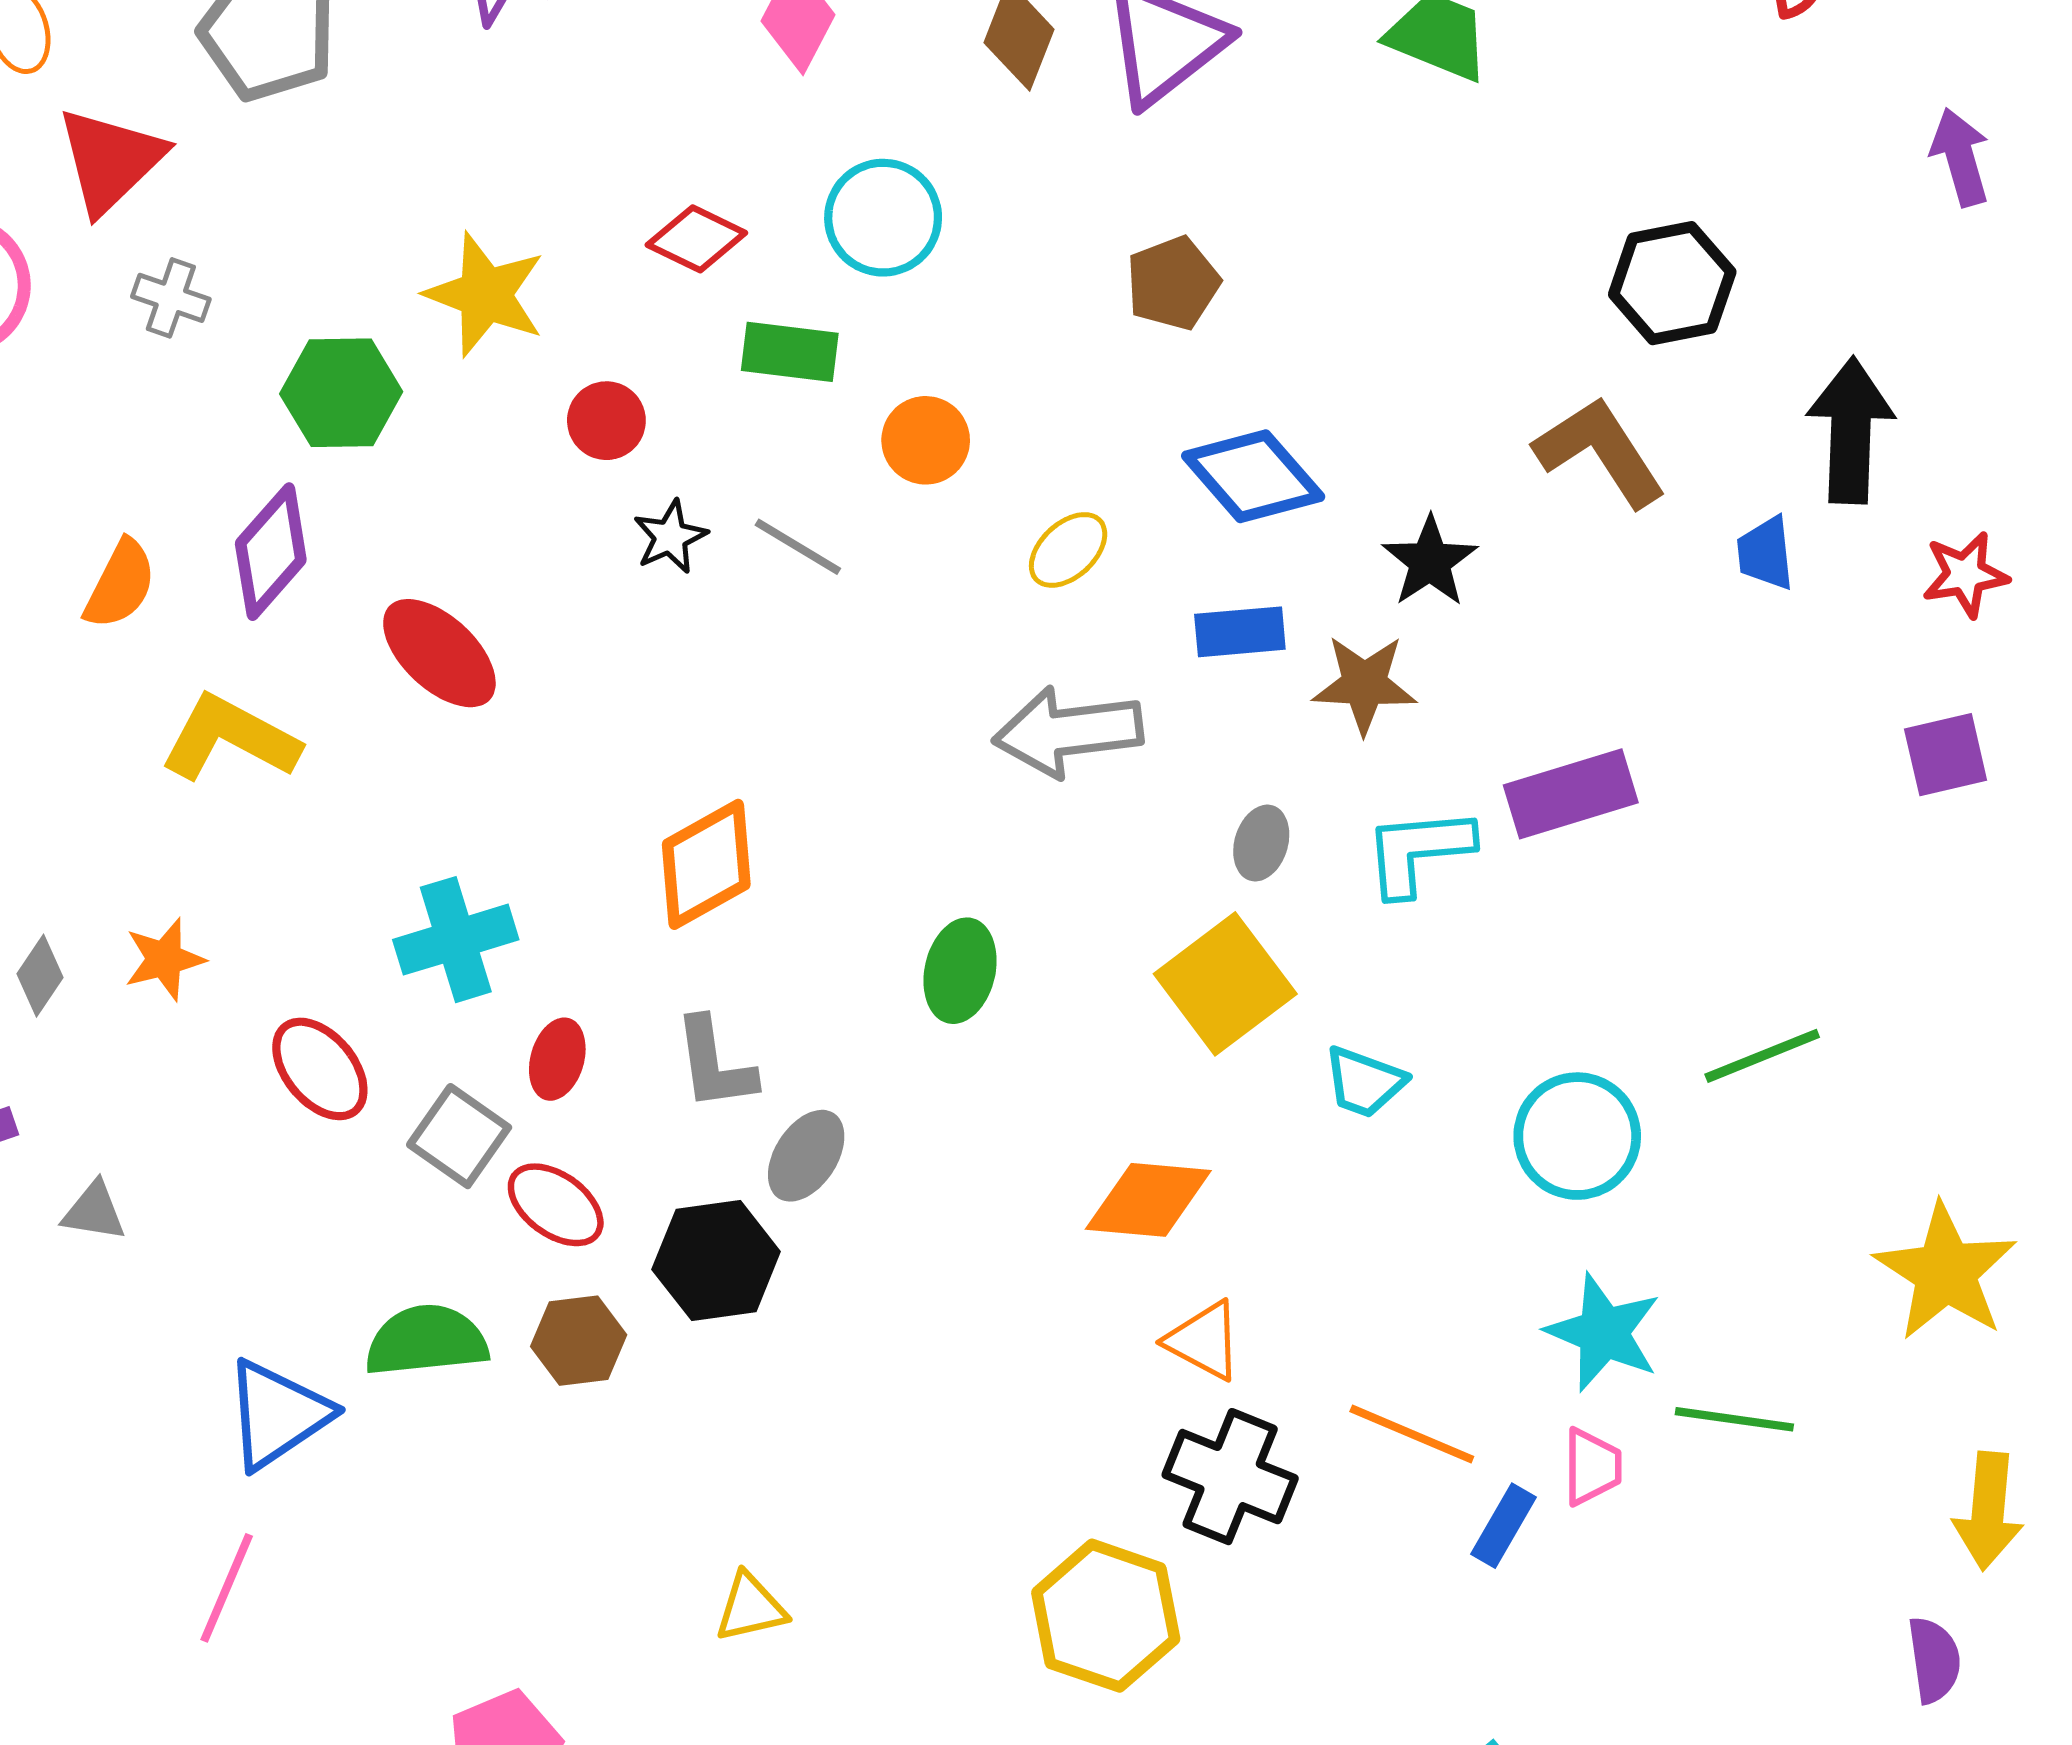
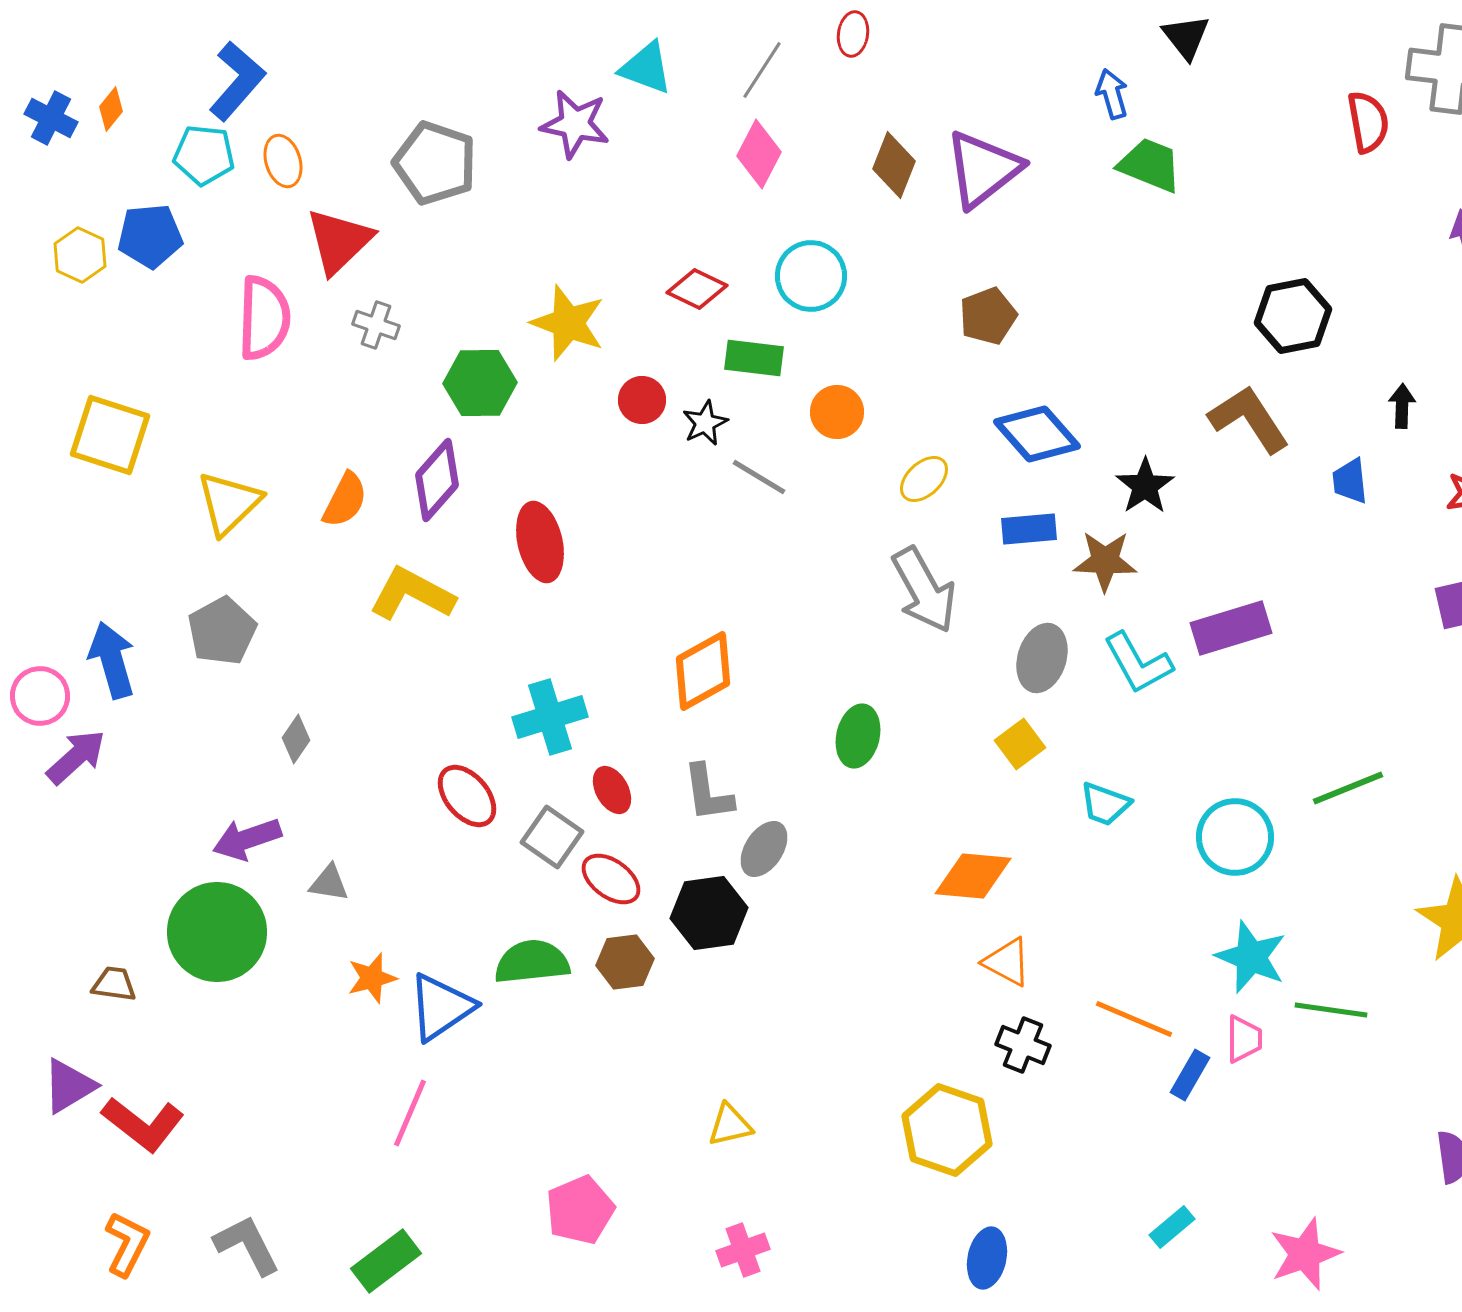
black arrow: (1851, 430) -> (1402, 406), size x0.5
black star: (670, 537) -> (705, 423), moved
red ellipse: (439, 653) -> (540, 542), turned 34
gray arrow: (1068, 732) -> (924, 590), turned -112
gray ellipse: (1261, 843) -> (1042, 658), size x1.5
cyan L-shape: (1418, 851) -> (1138, 663), turned -114
orange star: (164, 959) -> (372, 978), moved
yellow square: (1225, 984) -> (1020, 744), size x0.6
red ellipse: (557, 1059) -> (612, 790), turned -45
black cross: (1230, 1477) -> (1023, 1045), size x0.7

